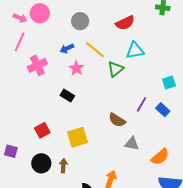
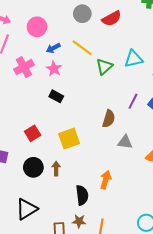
pink circle: (40, 13) -> (37, 27), moved
gray circle: (80, 21) -> (82, 14), moved
cyan triangle: (135, 51) -> (134, 59), moved
pink star: (76, 68) -> (54, 69), moved
brown semicircle: (117, 120) -> (109, 119), turned -102

